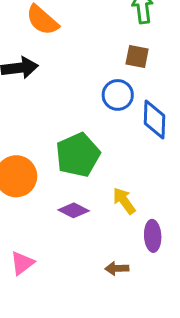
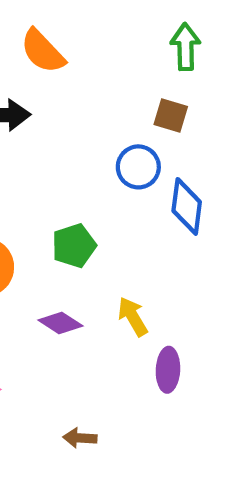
green pentagon: (78, 155) -> (74, 246), size x0.7
brown arrow: (117, 268) -> (80, 438), moved

